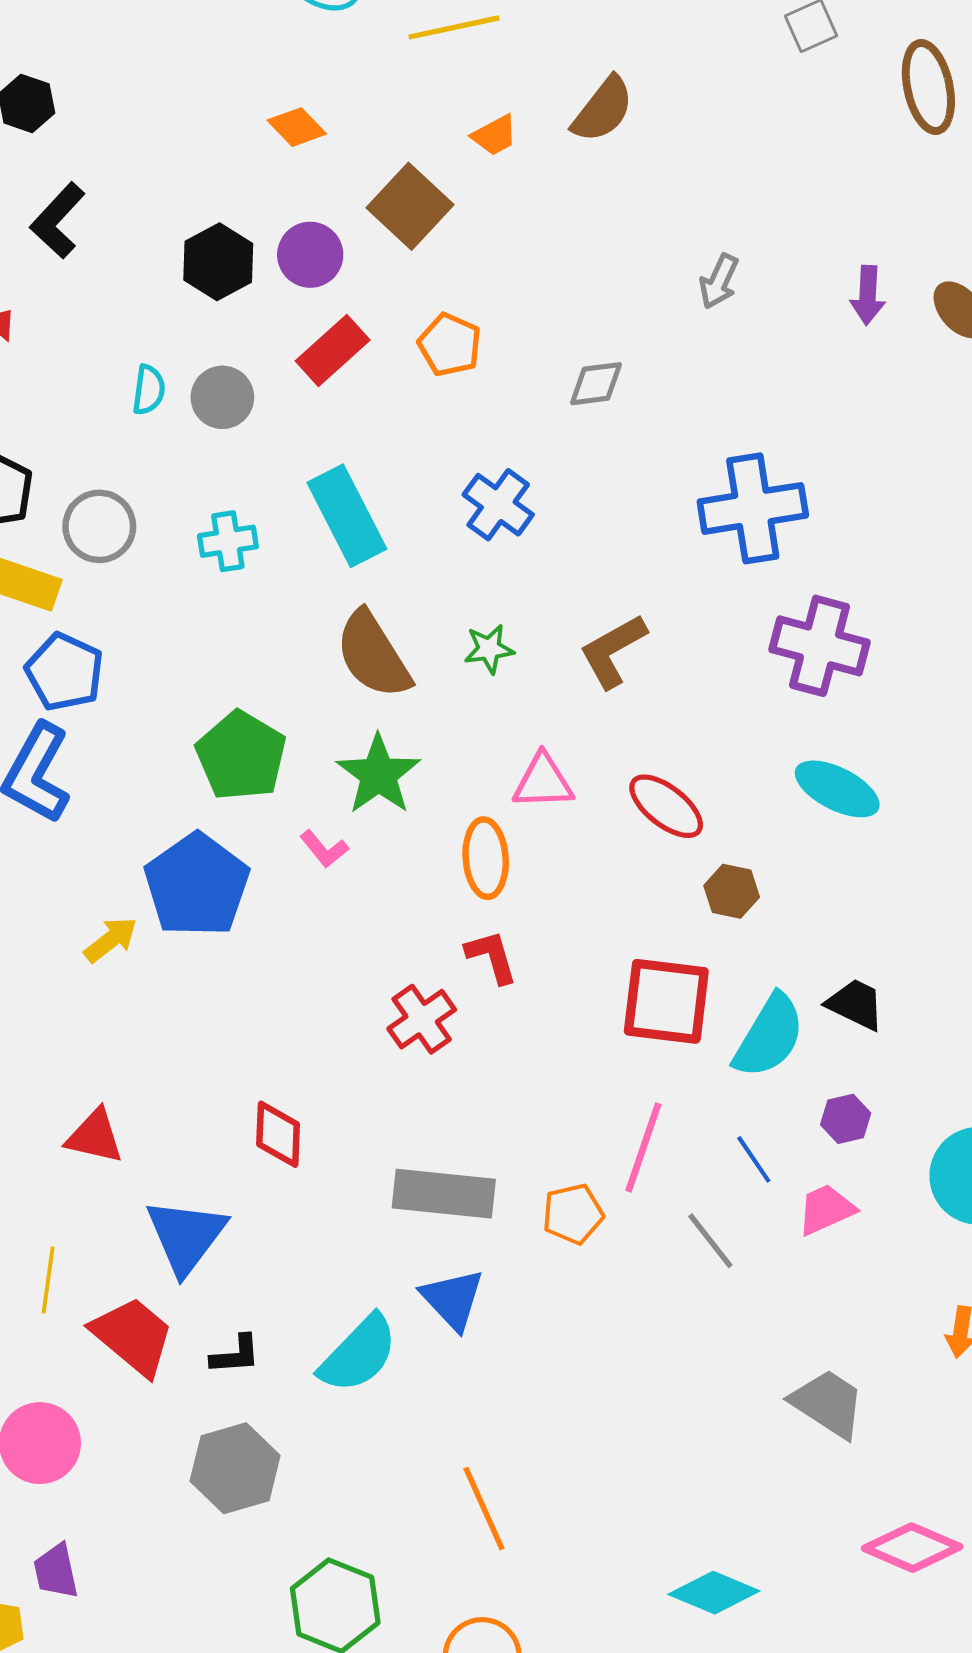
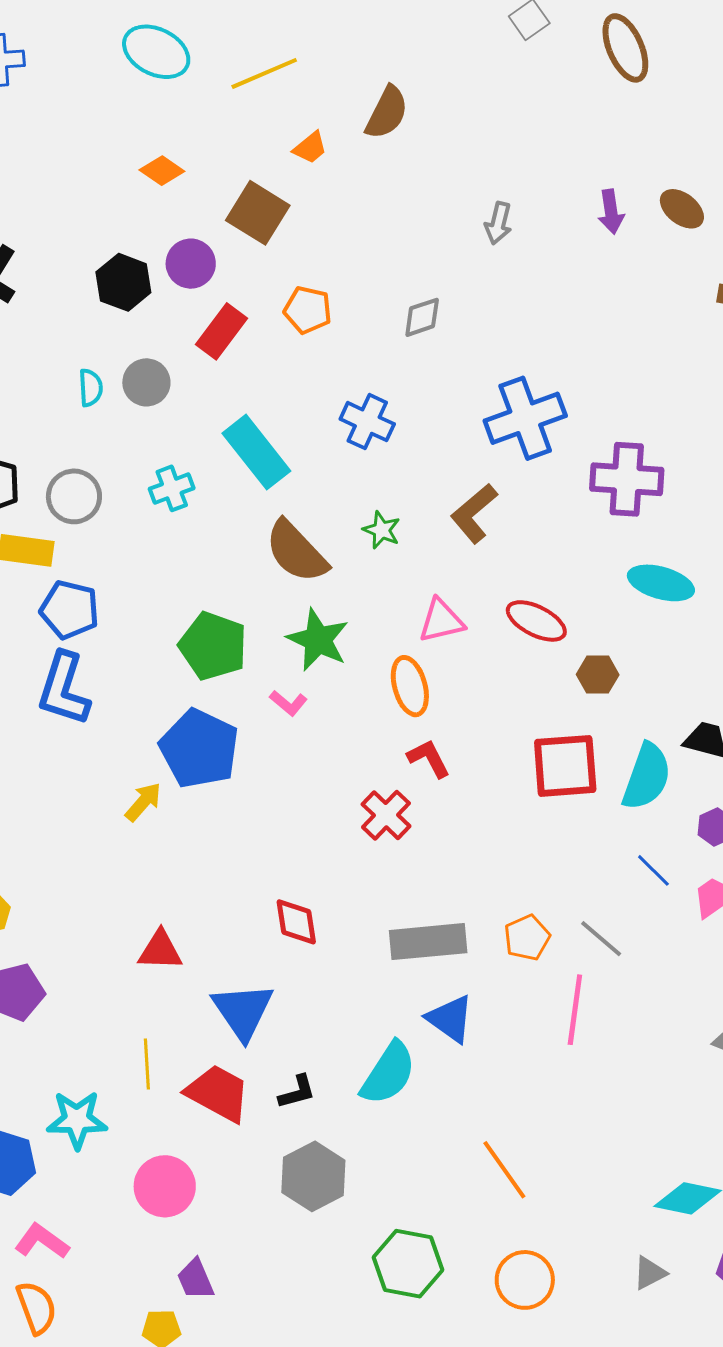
blue cross: (753, 508) -> (525, 418), moved
green star: (489, 649) -> (382, 530), turned -30
pink line: (643, 1147) -> (575, 1010), moved
gray line: (710, 1241) -> (601, 939), moved

